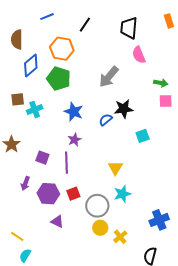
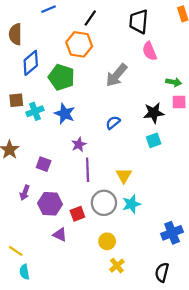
orange hexagon: (62, 49) -> (79, 44), moved
black star: (124, 109) -> (154, 113), moved
blue star: (74, 112) -> (65, 114), moved
purple line: (66, 163) -> (88, 170), moved
red square: (73, 194) -> (77, 214), moved
gray circle: (97, 206) -> (104, 203), moved
yellow cross: (120, 237) -> (117, 266), moved
cyan semicircle: (25, 255) -> (24, 272), turned -40

